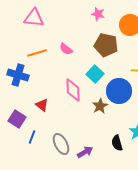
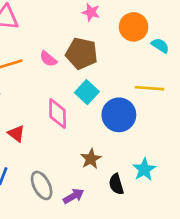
brown pentagon: (106, 45) -> (82, 54), moved
brown star: (100, 106) -> (91, 159), moved

